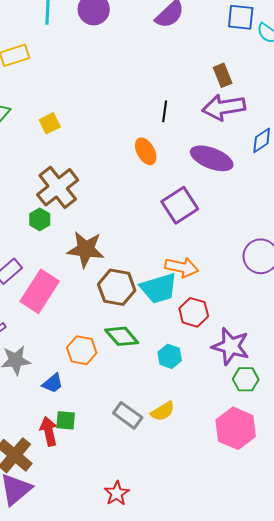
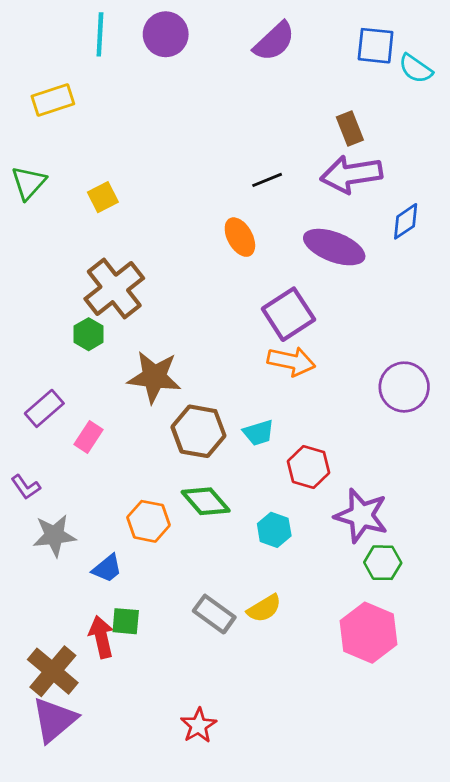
black line: (165, 111) -> (267, 180), turned 60
orange arrow: (182, 267) -> (291, 361), moved
cyan trapezoid: (159, 288) -> (258, 433), size x0.6
pink rectangle: (40, 291) -> (89, 437), size x0.5

